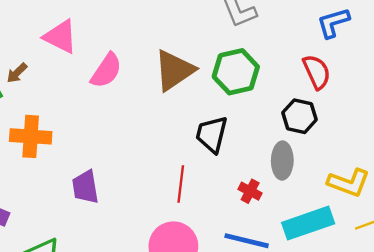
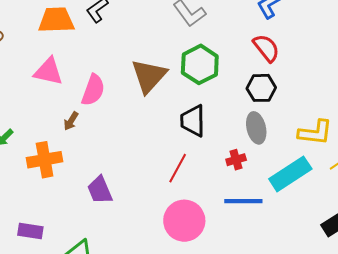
brown arrow: (17, 73) -> (71, 121), moved
red line: (181, 184) -> (178, 168), turned 36
red cross: (250, 191) -> (236, 160), turned -30

